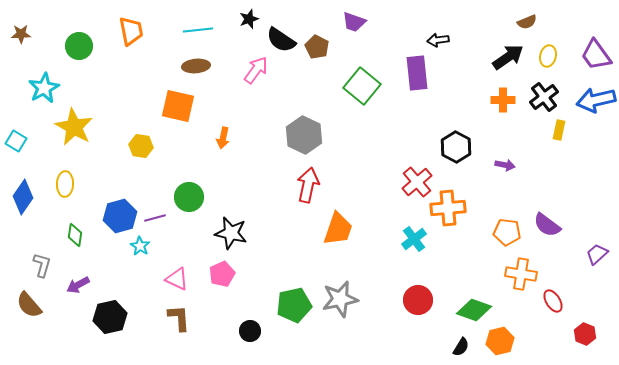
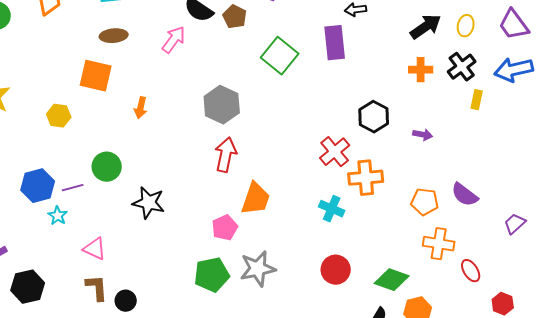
cyan cross: (414, 239) -> (332, 209), turned -30
pink pentagon: (222, 274) -> (225, 228), moved
black circle: (250, 331) -> (126, 301), moved

